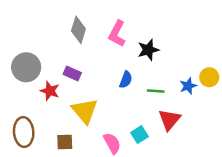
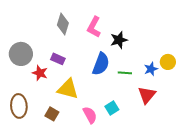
blue semicircle: (126, 80) -> (101, 64), size x1.6
yellow triangle: (85, 111) -> (68, 89), turned -35
red triangle: (169, 120) -> (147, 95), moved
brown square: (65, 142) -> (52, 114), turned 32

